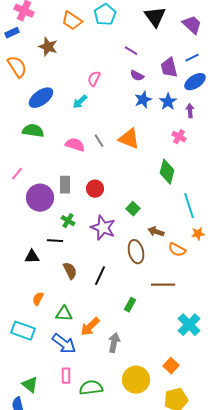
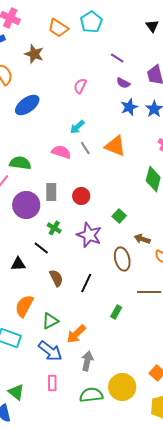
black triangle: (155, 17) -> (152, 26), moved, size x0.6
cyan arrow: (80, 102) -> (77, 127), moved
green semicircle: (33, 131) -> (20, 163), moved
black line: (55, 241) -> (41, 248), turned 35
orange semicircle: (38, 299) -> (24, 306), size x1.6
green triangle: (64, 314) -> (50, 321), turned -30
gray arrow: (114, 343) -> (87, 361), moved
green semicircle: (91, 388) -> (91, 395), moved

